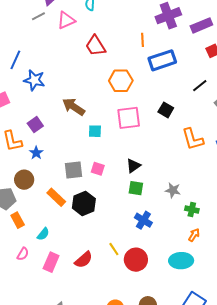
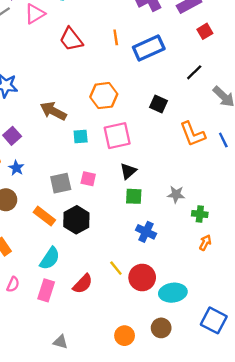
orange line: (142, 40) -> (116, 37), moved
orange hexagon: (121, 81) -> (104, 96), moved
pink square: (129, 118) -> (117, 136), moved
cyan semicircle: (43, 234) -> (50, 258), moved, size x1.5
cyan ellipse: (181, 261) -> (173, 293), moved

